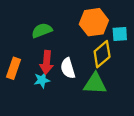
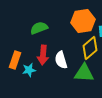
cyan star: (42, 80) -> (29, 70), moved

